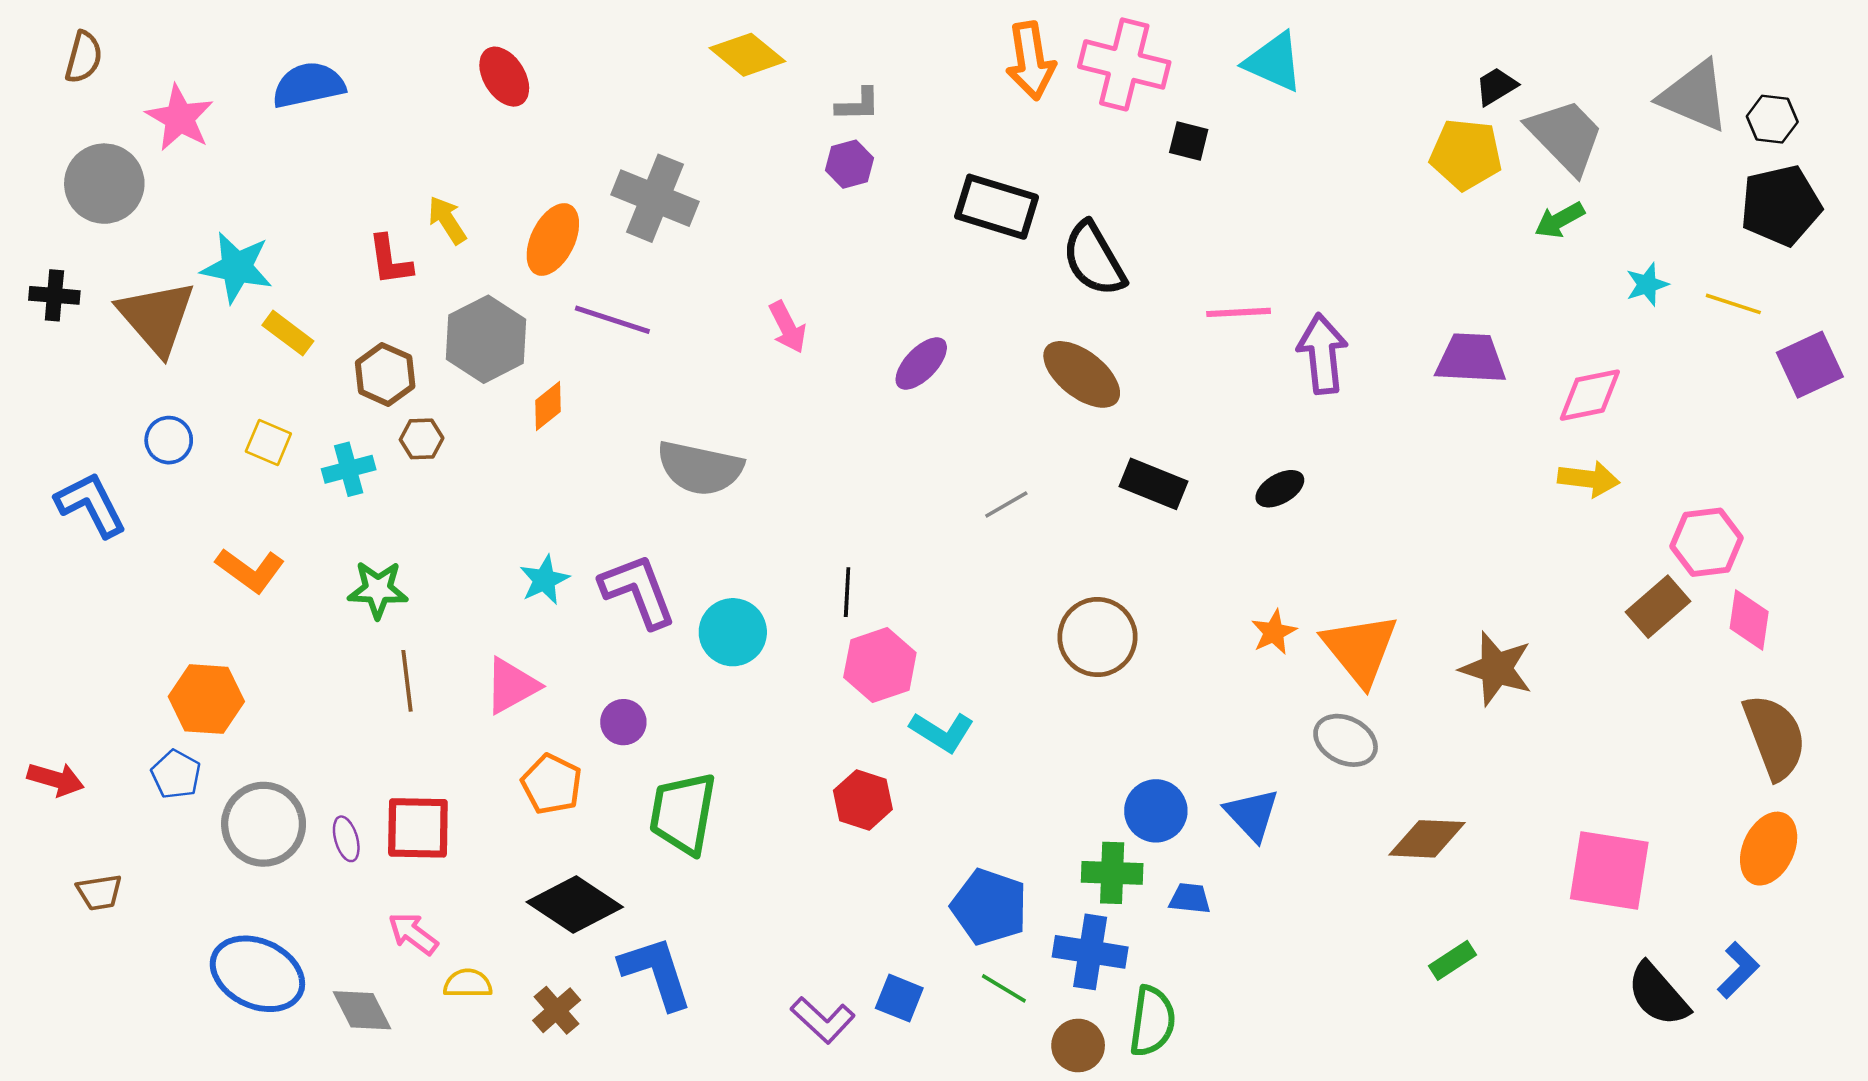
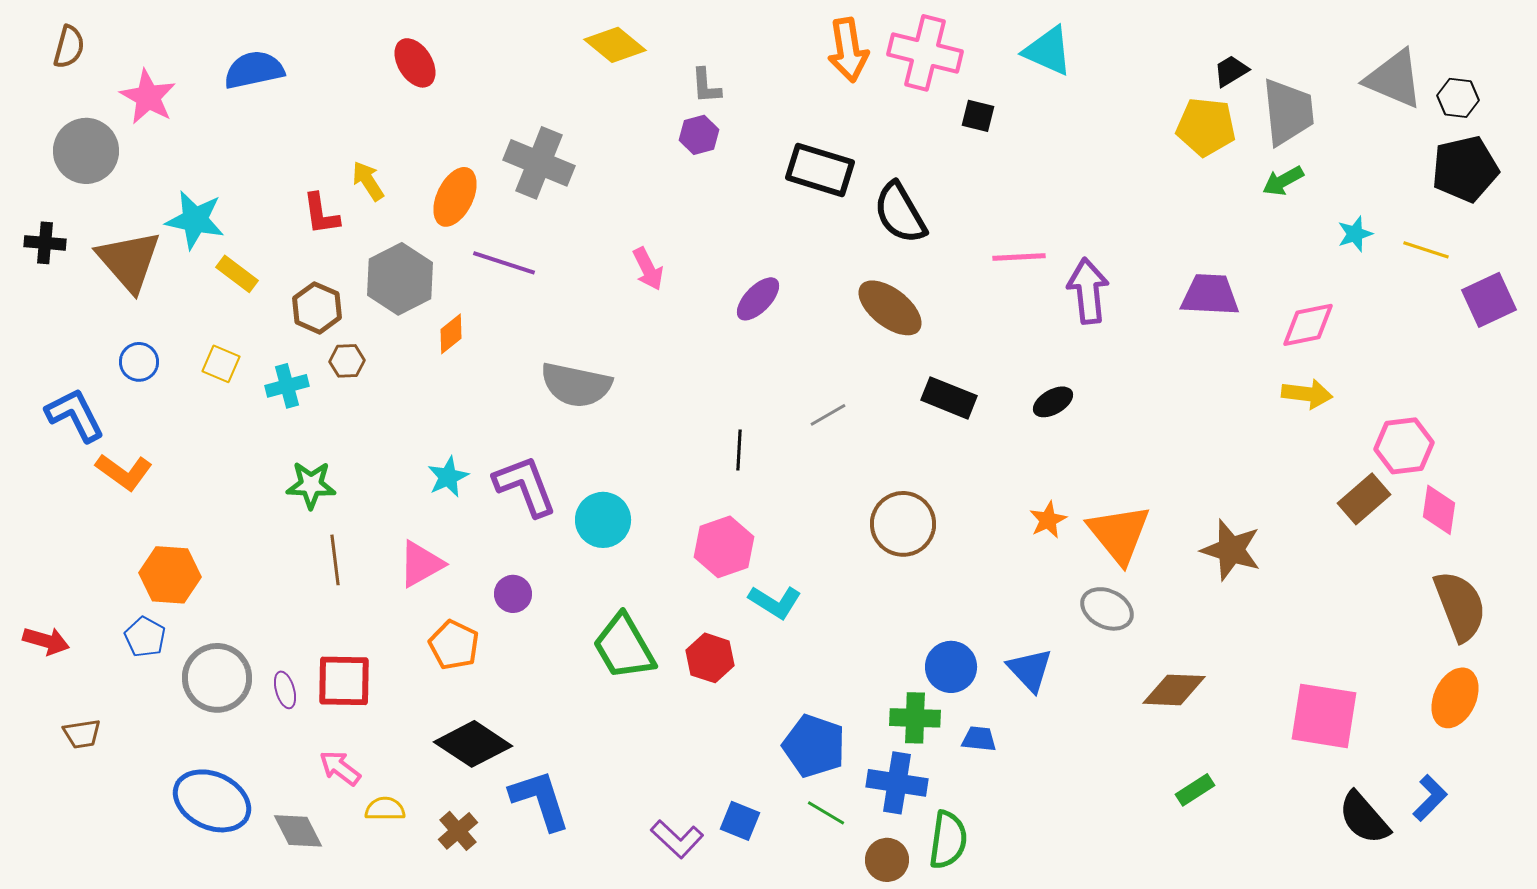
gray L-shape: (858, 105) -> (706, 86), turned 87
gray trapezoid: (1566, 136) -> (1288, 112), turned 38
orange L-shape: (250, 570) -> (124, 472), moved
black line: (847, 592) -> (739, 450), moved
green trapezoid: (683, 813) -> (624, 647), moved, turned -40

